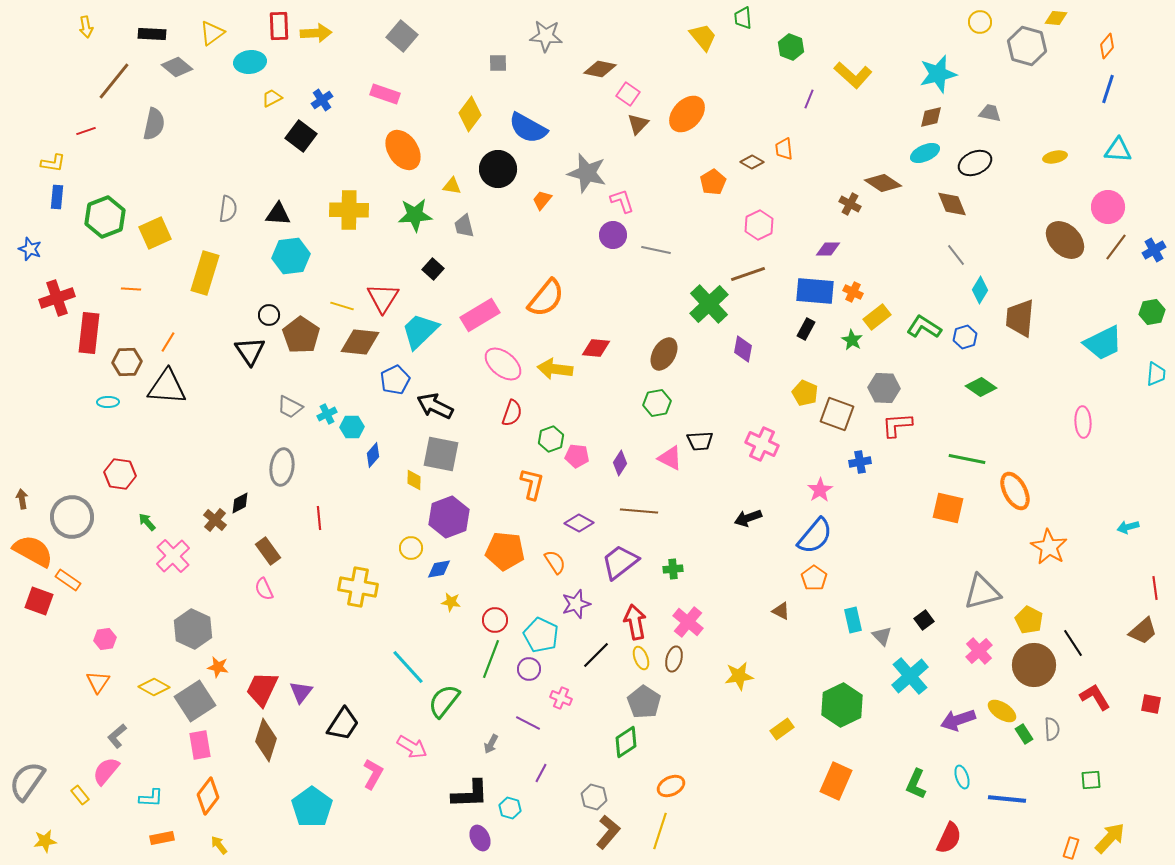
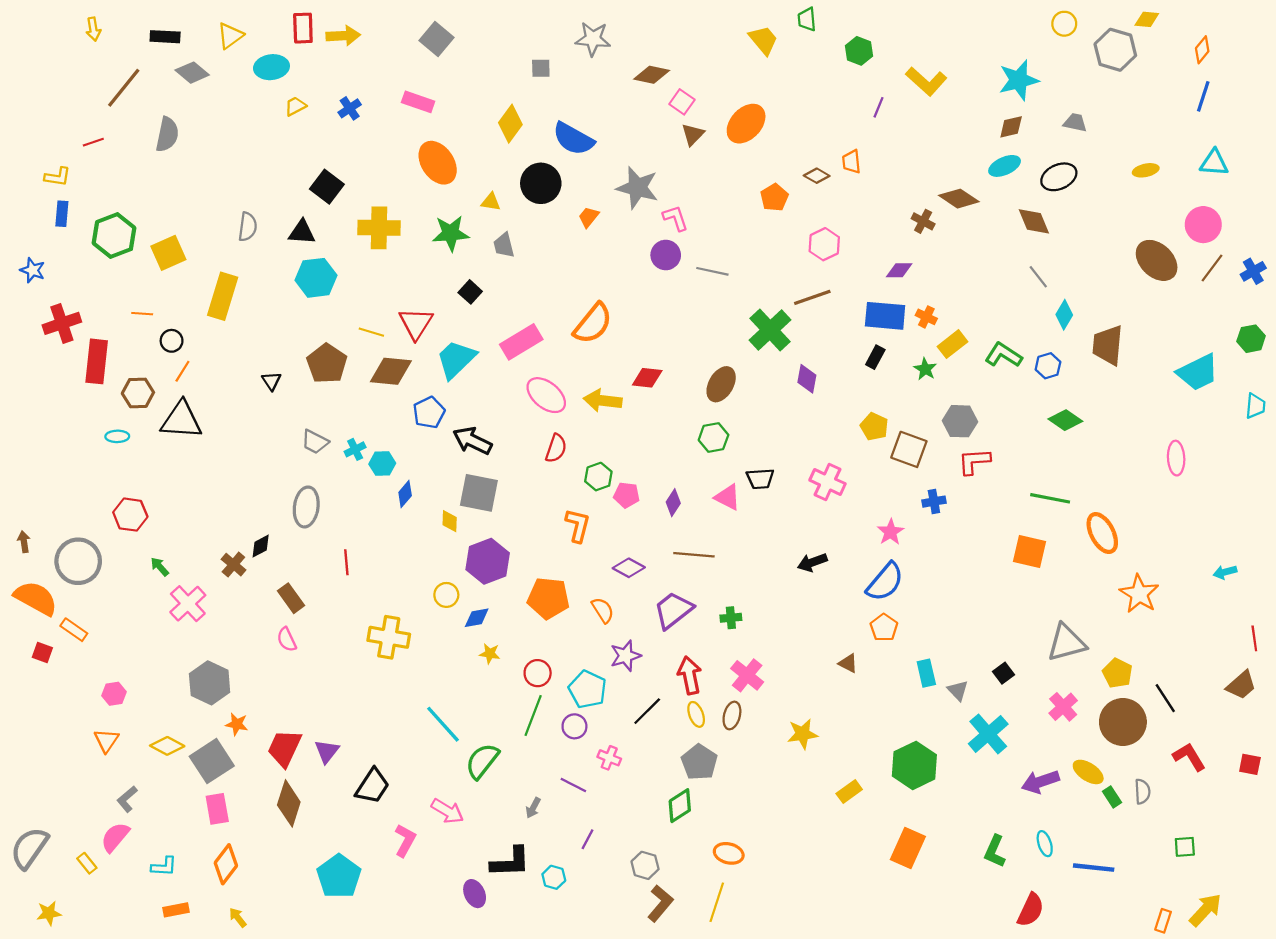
black square: (301, 136) -> (327, 187), moved
black circle: (269, 315) -> (172, 341), moved
black triangle: (250, 351) -> (271, 381), size x0.6
red square: (39, 601) -> (42, 652), size x0.7
orange ellipse: (671, 786) -> (729, 853), turned 40
purple ellipse: (480, 838) -> (475, 894), moved

